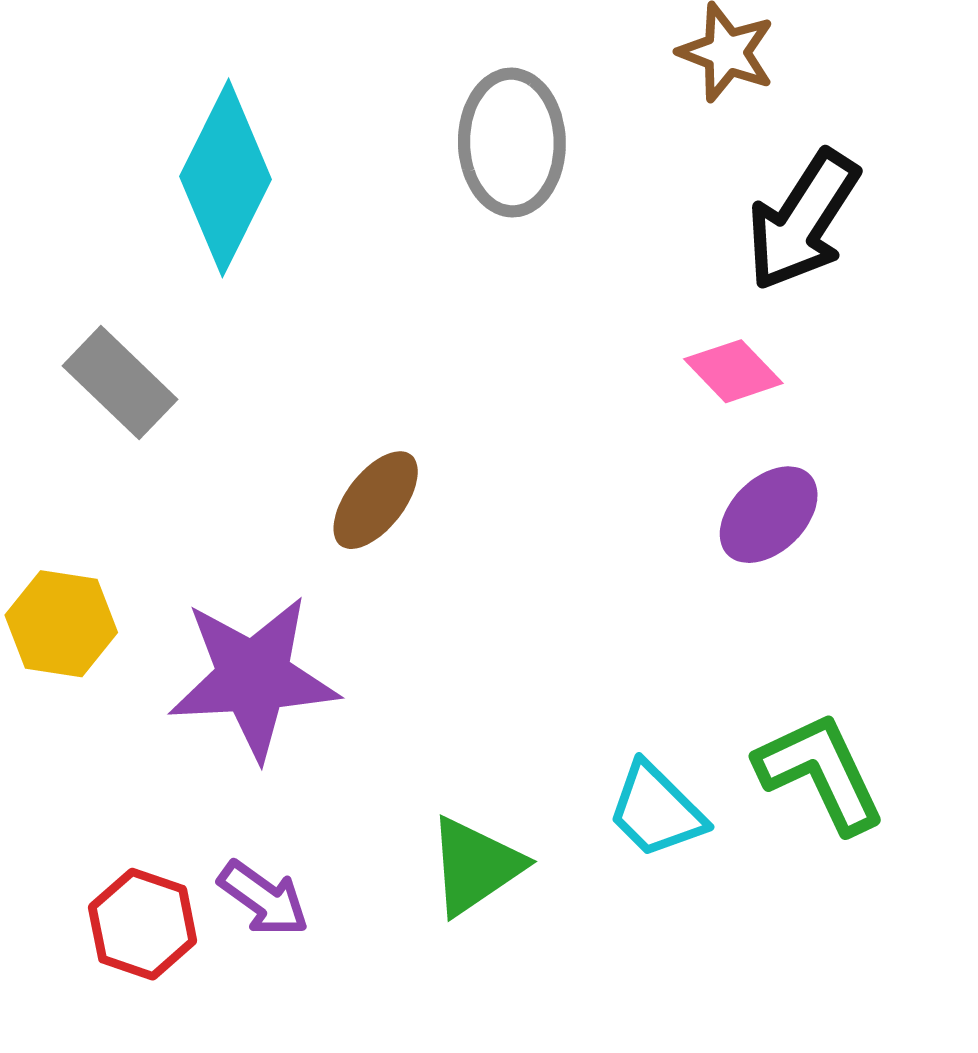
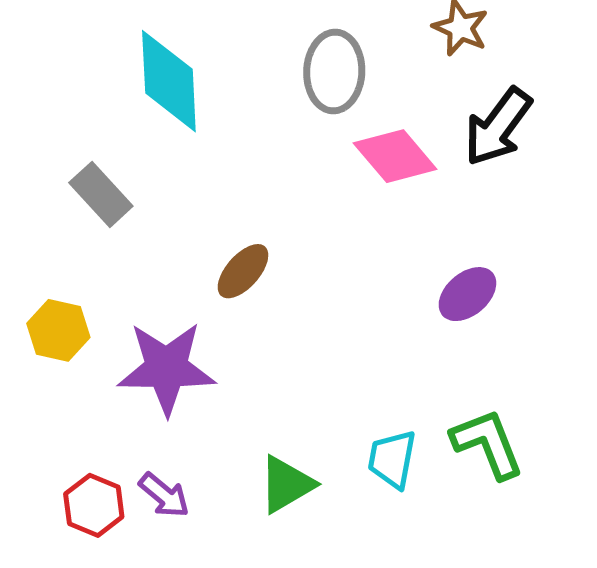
cyan diamond: (225, 178) -> (169, 81), turned -33
pink diamond: (733, 371) -> (395, 156), moved, size x1.5
cyan trapezoid: (656, 810) -> (392, 459), turned 52

